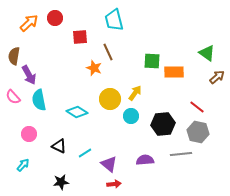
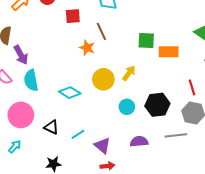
red line: (197, 107) -> (192, 87), turned 35
cyan circle: (131, 116) -> (127, 107), moved
pink circle: (29, 134) -> (21, 115), size x1.6

